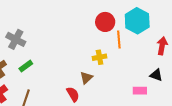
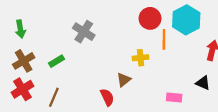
gray cross: (16, 39) -> (84, 32), moved
pink rectangle: (140, 91) -> (174, 98), moved

